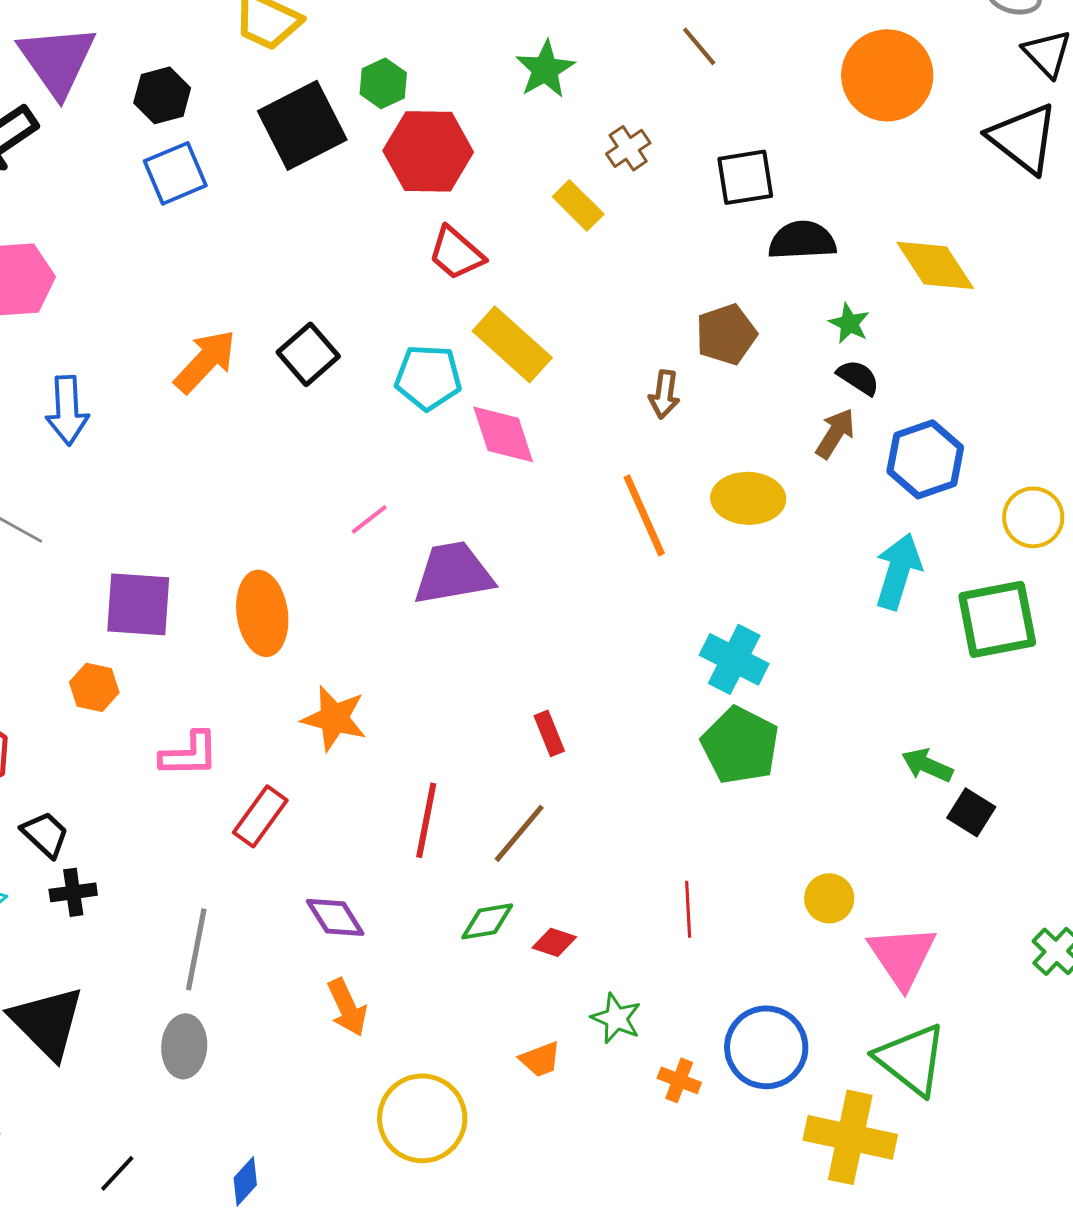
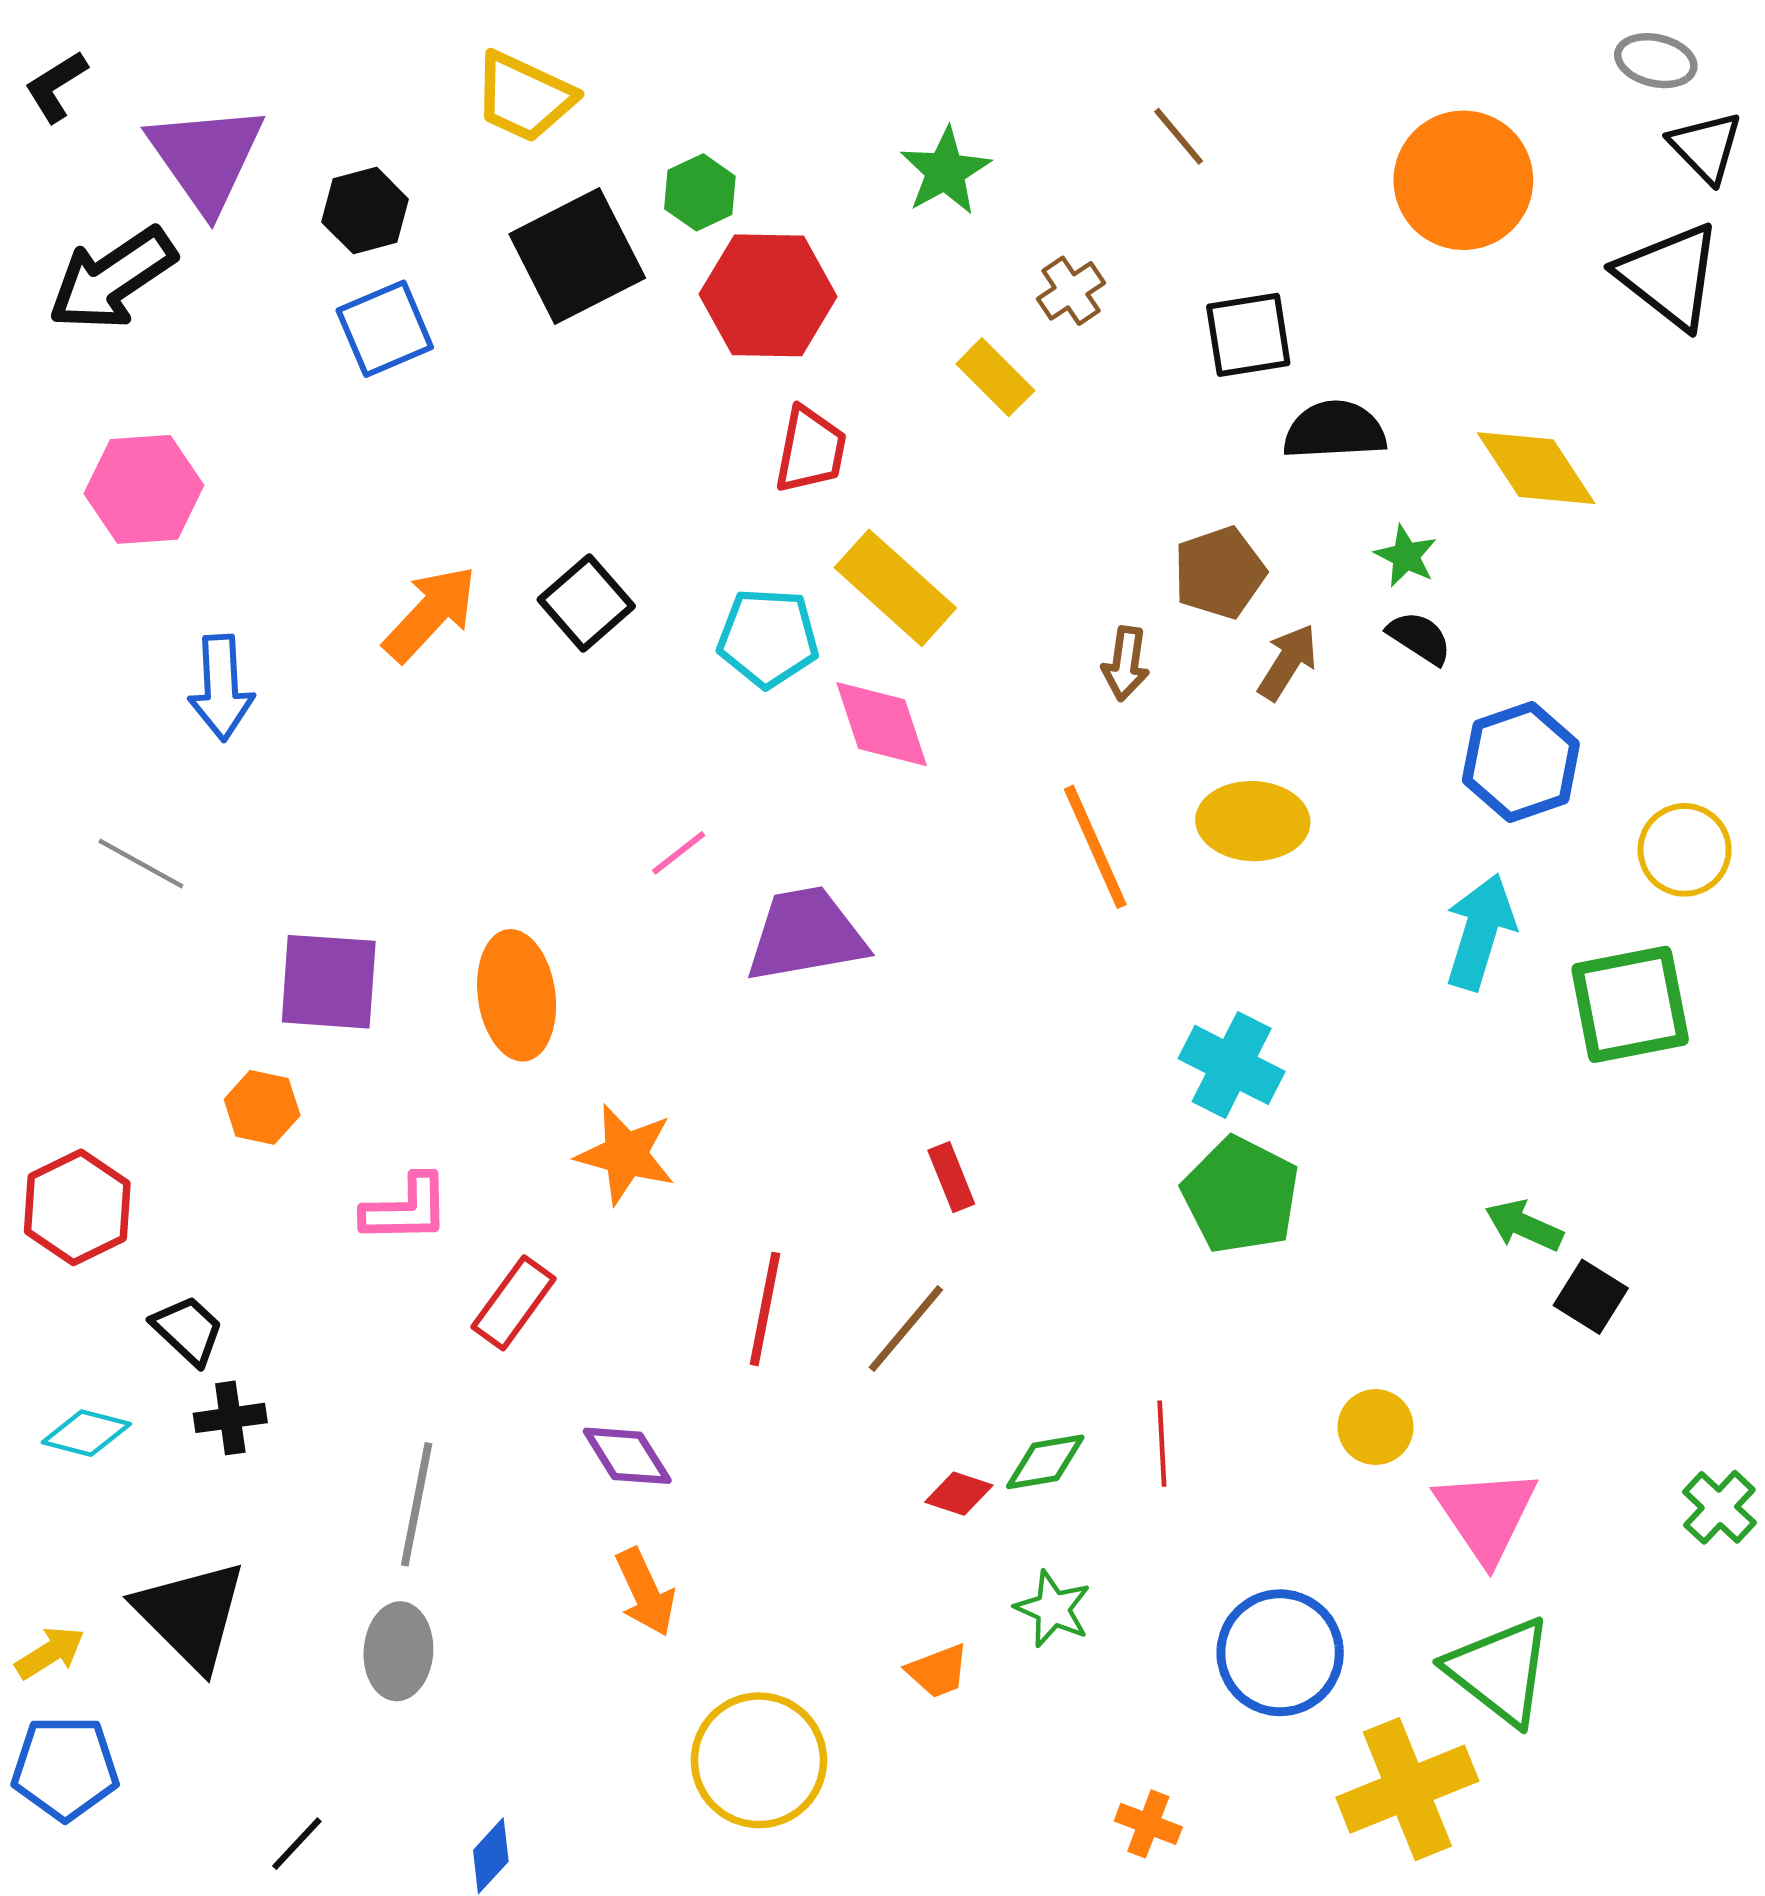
red trapezoid: (456, 253) -> (810, 450), turned -120
brown arrow: (835, 433) -> (1288, 662), moved
green diamond: (487, 921) -> (1045, 1462), moved
orange cross: (679, 1080) -> (1148, 1824), moved
yellow cross: (850, 1137) -> (1407, 1789), turned -34

